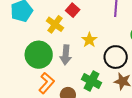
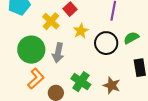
yellow star: (89, 40) -> (81, 31), moved
black circle: (116, 57) -> (106, 43), moved

